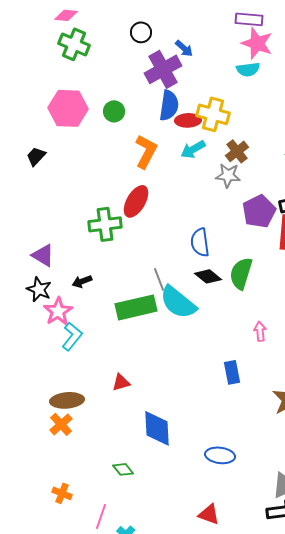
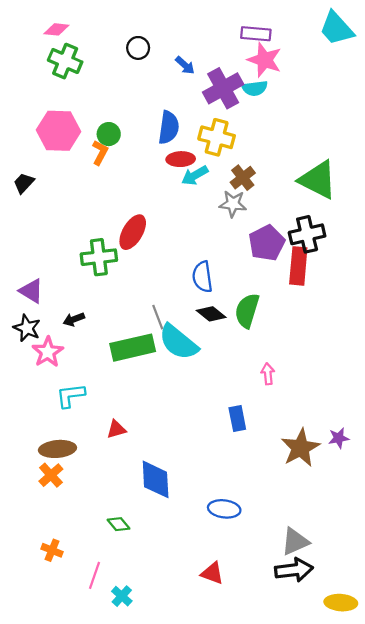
purple cross: (163, 69) -> (223, 88), moved
red ellipse: (188, 120) -> (181, 159), moved
orange L-shape: (146, 151) -> (100, 153), moved, size x0.7
cyan L-shape: (72, 336) -> (71, 396), moved, turned -136

